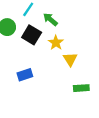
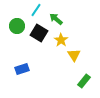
blue rectangle: (25, 75) -> (22, 69), moved
green rectangle: (81, 88) -> (84, 81), turned -48

